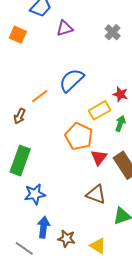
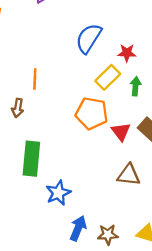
blue semicircle: (71, 80) -> (89, 38), moved
orange line: (40, 96) -> (35, 79), turned -36
blue arrow: (44, 227) -> (78, 228), turned 30

